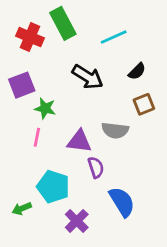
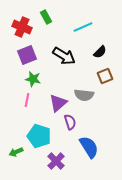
green rectangle: (63, 23) -> (46, 17), size x0.6
purple square: (22, 85) -> (27, 55), moved
purple triangle: (79, 141) -> (58, 103), turned -48

